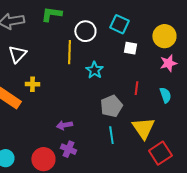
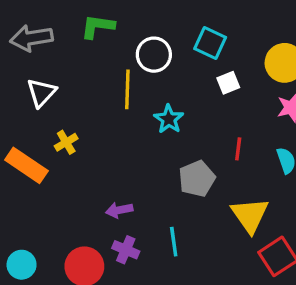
white square: (130, 48) -> (228, 83), turned -32
yellow cross: (32, 84) -> (66, 142), turned -32
cyan line: (111, 135) -> (174, 242), moved

